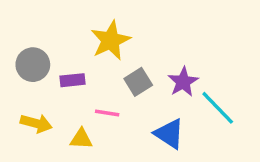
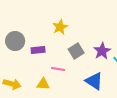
yellow star: (111, 40) -> (60, 27), size x0.7
yellow arrow: (36, 123) -> (12, 84), moved

